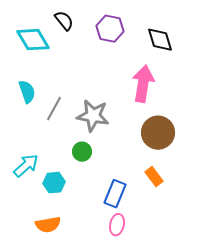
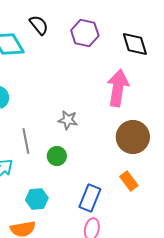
gray line: (54, 109) -> (26, 141), moved, turned -40
gray star: (93, 116) -> (68, 120), size x0.6
cyan hexagon: (54, 183) -> (37, 199), moved

